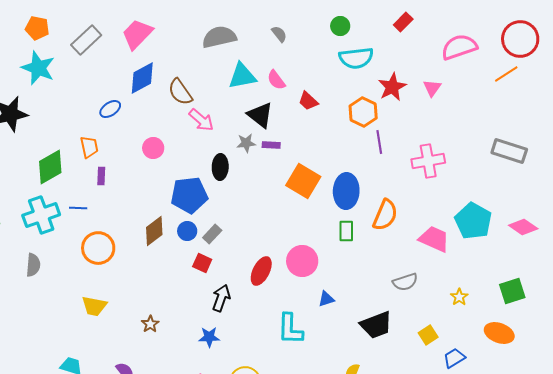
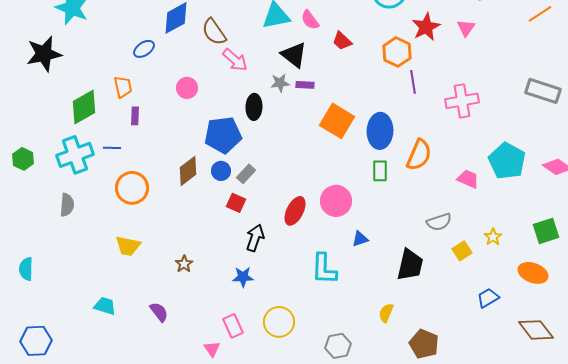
pink trapezoid: (434, 239) -> (468, 179), size x0.7
black trapezoid: (376, 325) -> (410, 265), turned -56
yellow square: (428, 335) -> (462, 251), moved

